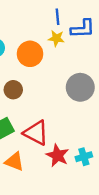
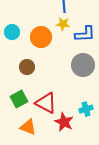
blue L-shape: (83, 29) -> (85, 34), moved
cyan cross: (84, 157) -> (86, 109), moved

